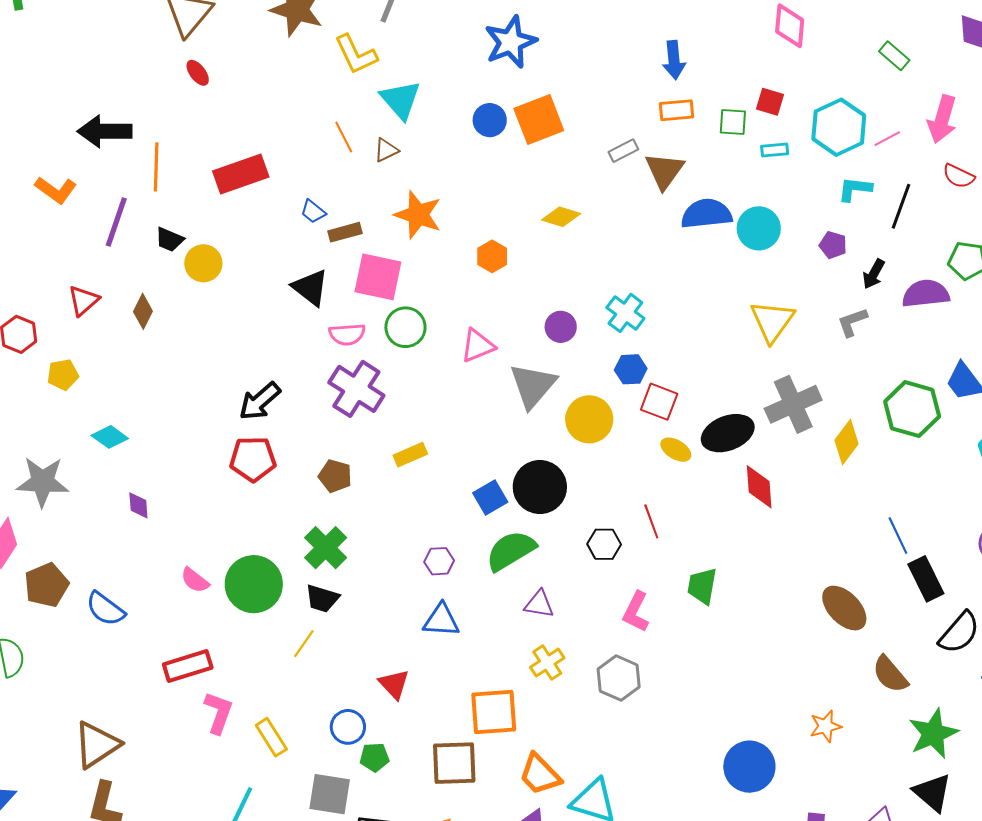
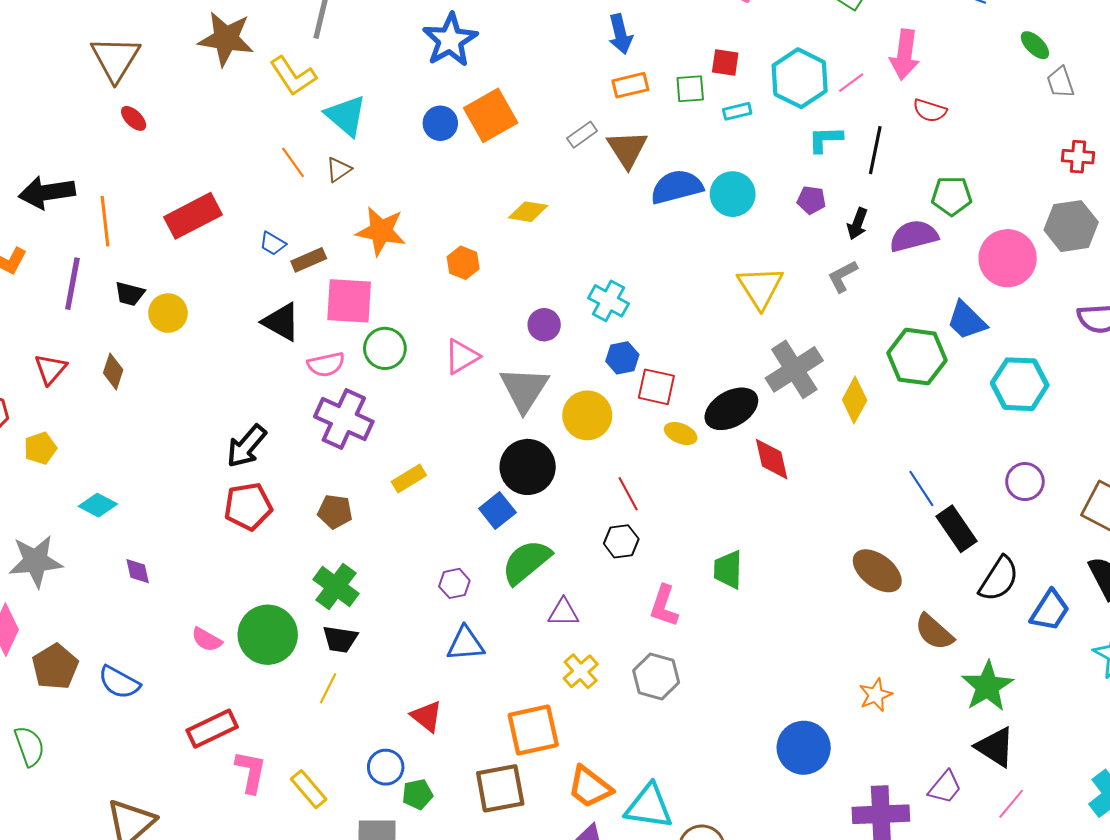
black circle: (540, 487) -> (528, 467), moved
red line: (651, 521) -> (628, 494), moved

